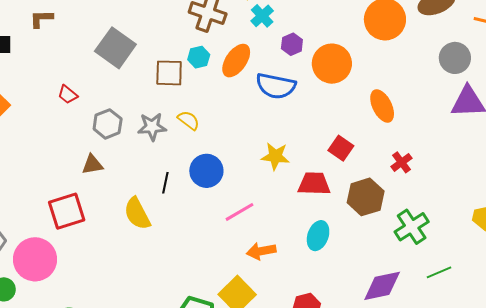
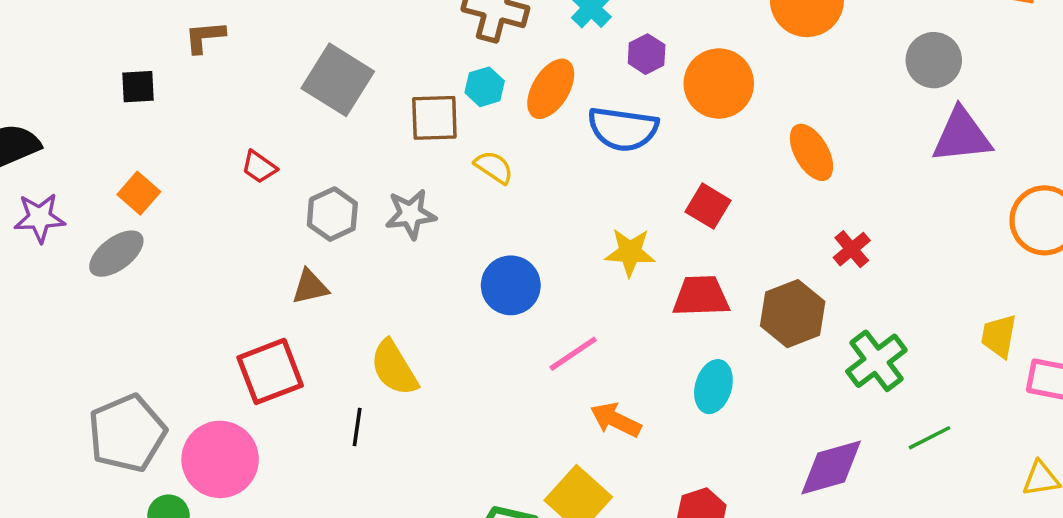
yellow semicircle: (189, 120) -> (494, 167), moved
red square: (341, 148) -> (708, 206), moved
black line: (165, 183) -> (357, 427), moved
orange arrow: (261, 251) -> (616, 420), turned 40

